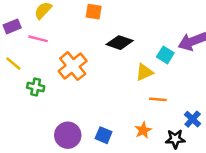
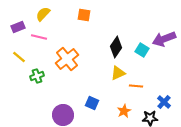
black diamond: (120, 43) -> (116, 47), moved, turned -75
yellow triangle: (144, 72) -> (118, 73), moved
green cross: (36, 87) -> (37, 76), turned -32
blue square: (104, 135) -> (92, 103), moved

